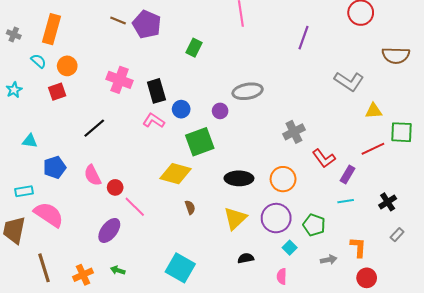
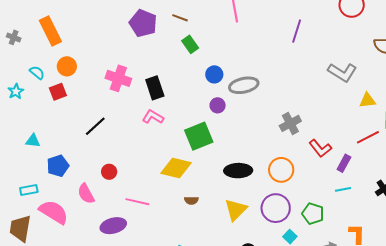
brown line: (118, 20) -> (180, 18), moved
orange rectangle: (52, 29) -> (50, 31), turned -40
green rectangle: (194, 48) -> (190, 44), turned -60
cyan semicircle: (38, 61) -> (37, 73), moved
blue circle: (181, 109) -> (214, 74), moved
pink semicircle: (93, 175) -> (86, 194), moved
red circle: (115, 187) -> (109, 172), moved
pink line: (135, 207) -> (137, 202), turned -30
brown semicircle: (190, 207) -> (191, 200), turned 112
purple ellipse: (109, 230) -> (113, 226), turned 40

